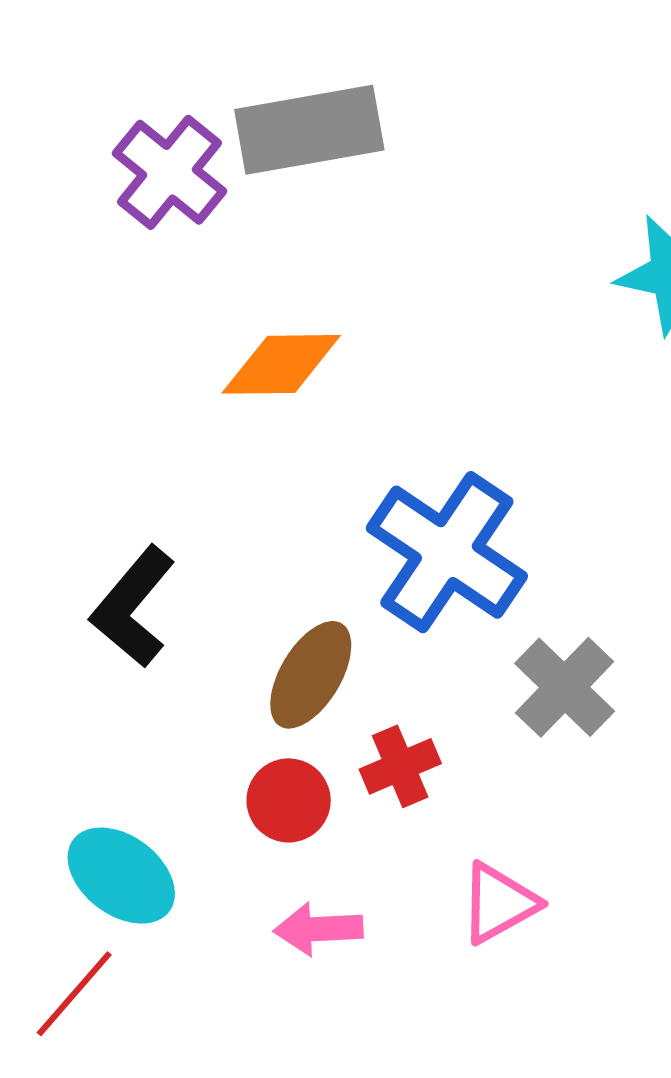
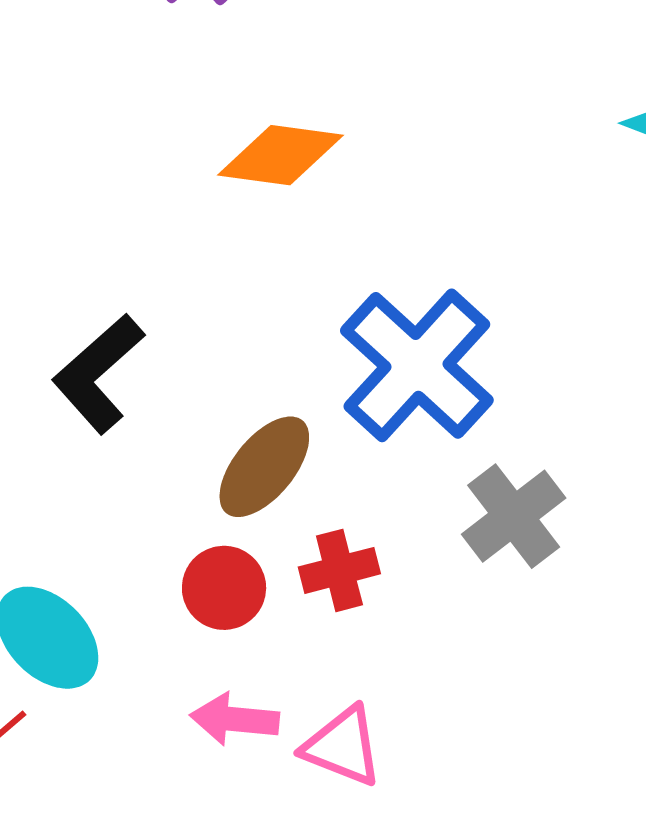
pink triangle: (499, 903) -> (343, 746), moved, turned 42

